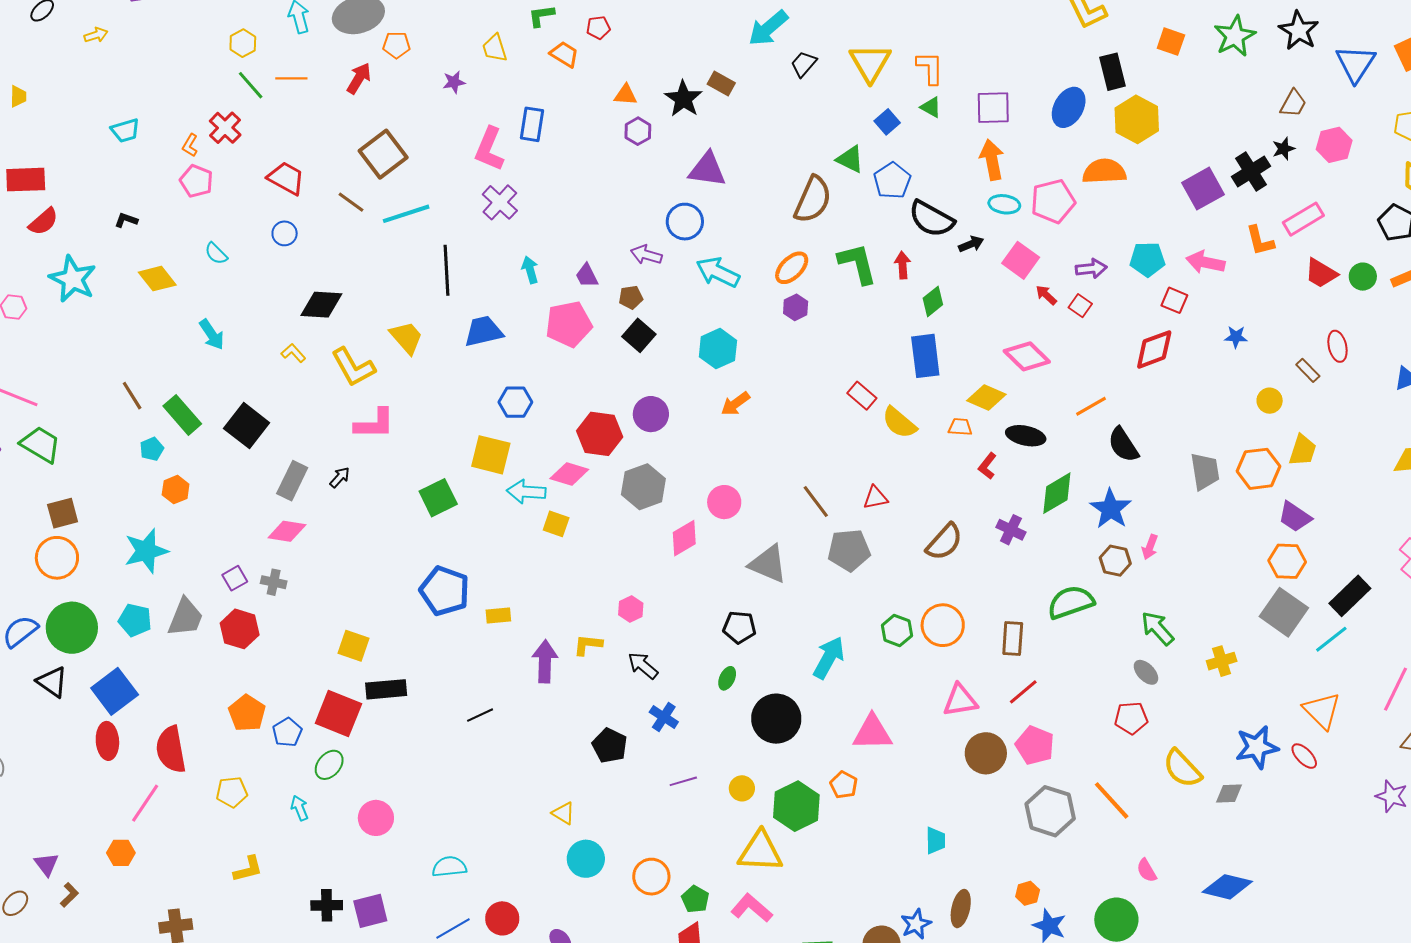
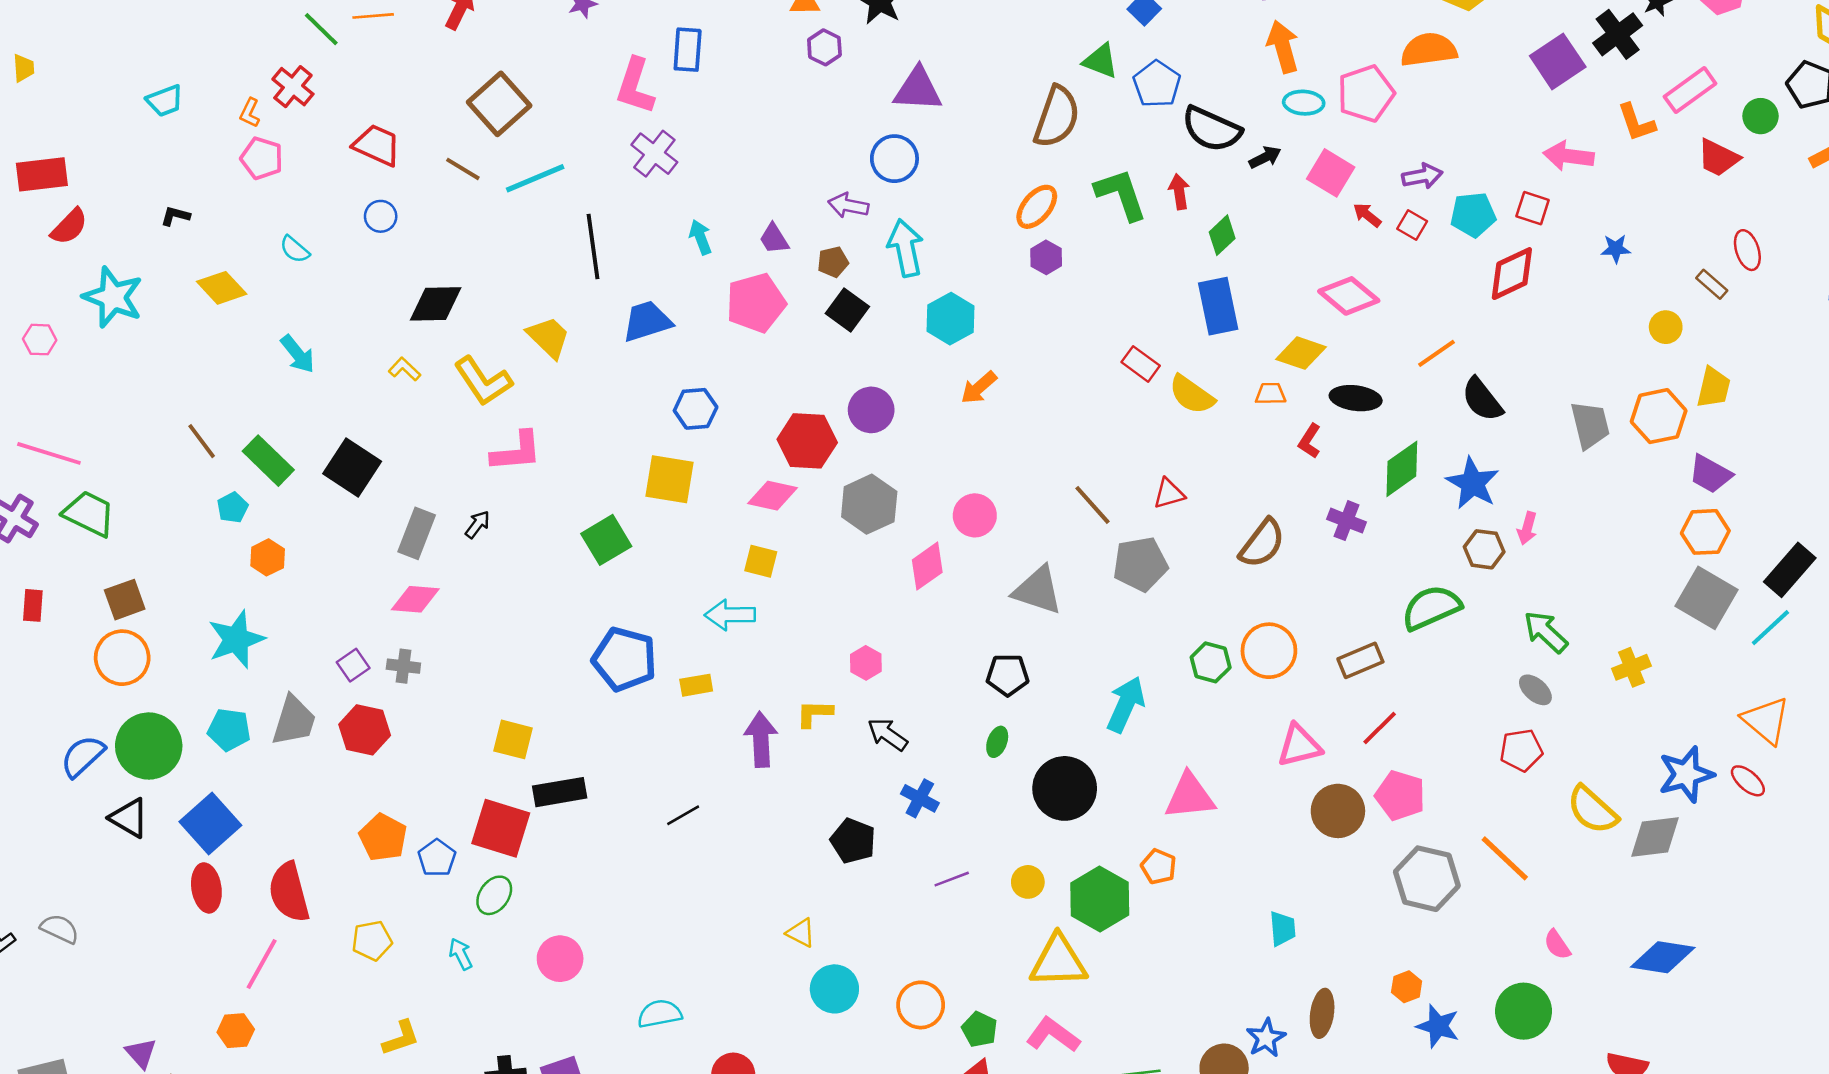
cyan pentagon: (1147, 259) -> (1473, 215), moved
cyan arrow: (718, 272) -> (905, 248), moved, turned 57
green circle: (1363, 277) -> (1761, 116), moved
cyan arrow: (526, 492) -> (730, 615), moved
brown rectangle: (1013, 638) -> (1360, 660), turned 68
gray diamond: (1229, 793) -> (1655, 837), size x1.5

